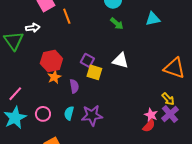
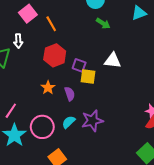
white arrow: (33, 28) -> (18, 41), turned 104
red hexagon: (51, 61) -> (55, 55), moved
cyan semicircle: (69, 113) -> (69, 122), turned 40
pink circle: (43, 114) -> (42, 127), size x1.5

